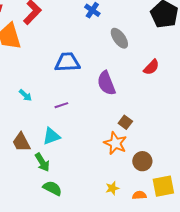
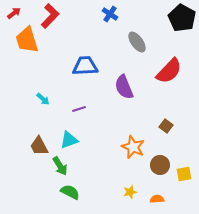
red semicircle: (151, 67) -> (169, 71), size x1.6
brown square: (125, 122) -> (166, 126), moved
yellow square: (163, 186) -> (184, 174), moved, size x0.7

